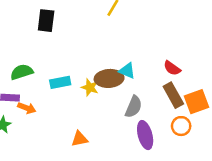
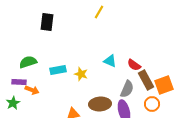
red semicircle: (172, 68) -> (134, 65), moved
brown ellipse: (109, 78) -> (100, 104), moved
gray semicircle: (133, 107) -> (127, 89), moved

